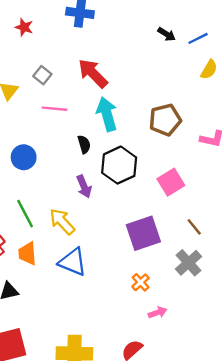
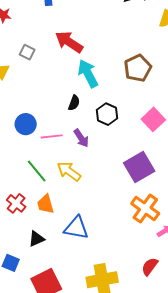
pink line: (55, 109) -> (52, 136), moved
black semicircle: (84, 144) -> (74, 103), turned 49
black hexagon: (119, 165) -> (107, 114), size x0.7
blue triangle: (73, 262) -> (76, 228), moved
orange cross: (141, 282) -> (145, 209), size x1.8

